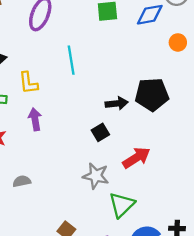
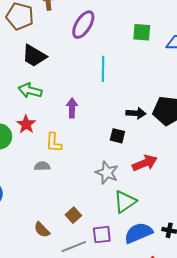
yellow L-shape: (28, 83) -> (54, 143), moved
purple arrow: (35, 119) -> (72, 108), moved
black square: (100, 132) -> (117, 136), turned 35

